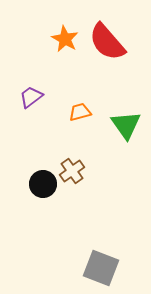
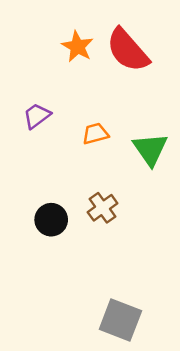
brown cross: (72, 171) -> (103, 208), moved

